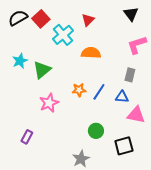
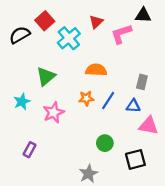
black triangle: (131, 14) -> (143, 15), turned -49
black semicircle: (18, 18) -> (20, 35), moved
pink L-shape: (137, 45) -> (121, 34), moved
orange semicircle: (91, 53) -> (96, 70), moved
cyan star: (20, 61) -> (22, 102), moved

